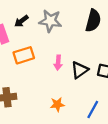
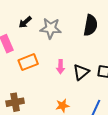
black arrow: (21, 21) -> (25, 22), moved

